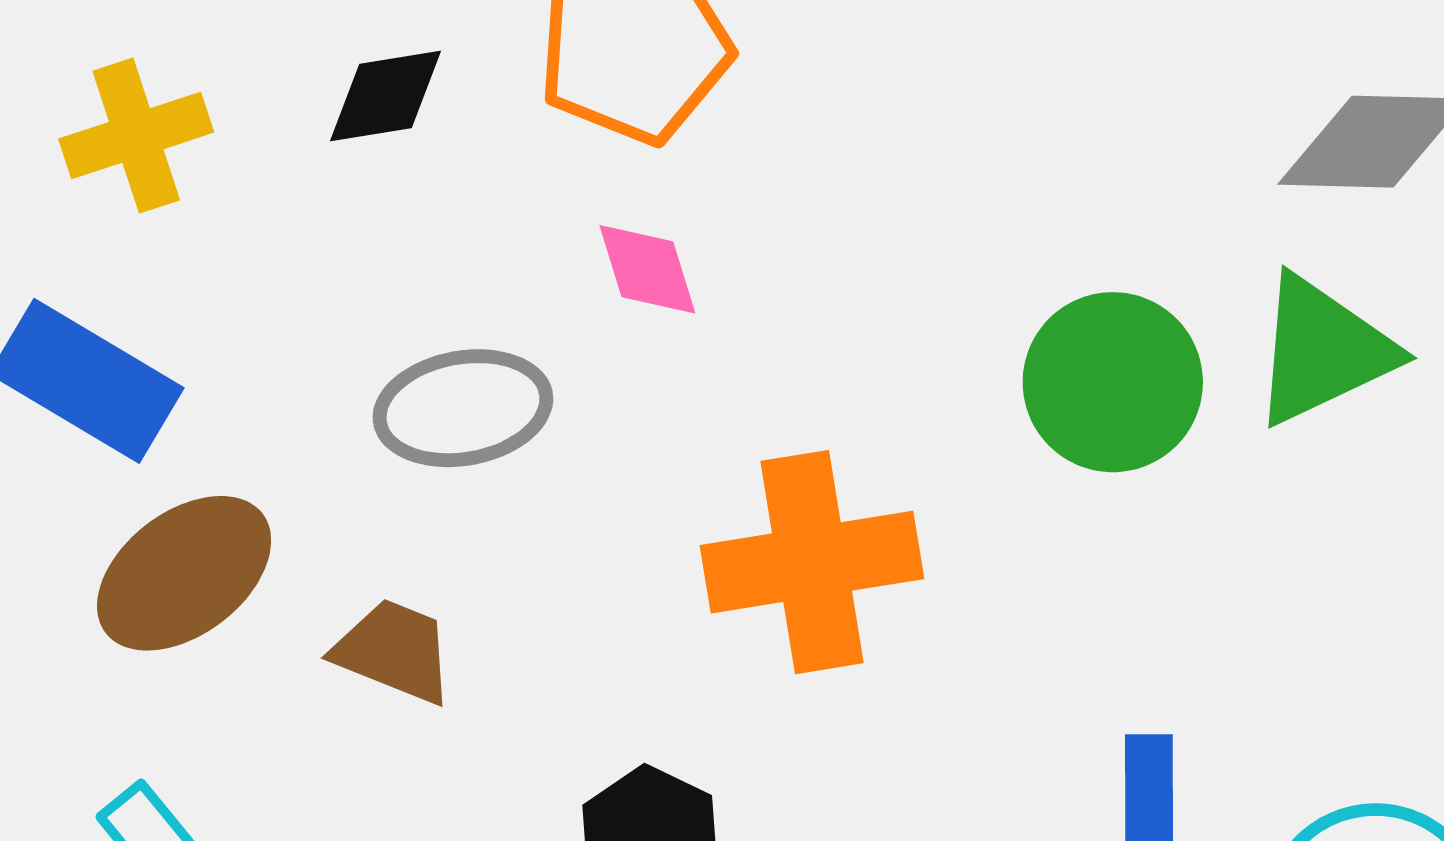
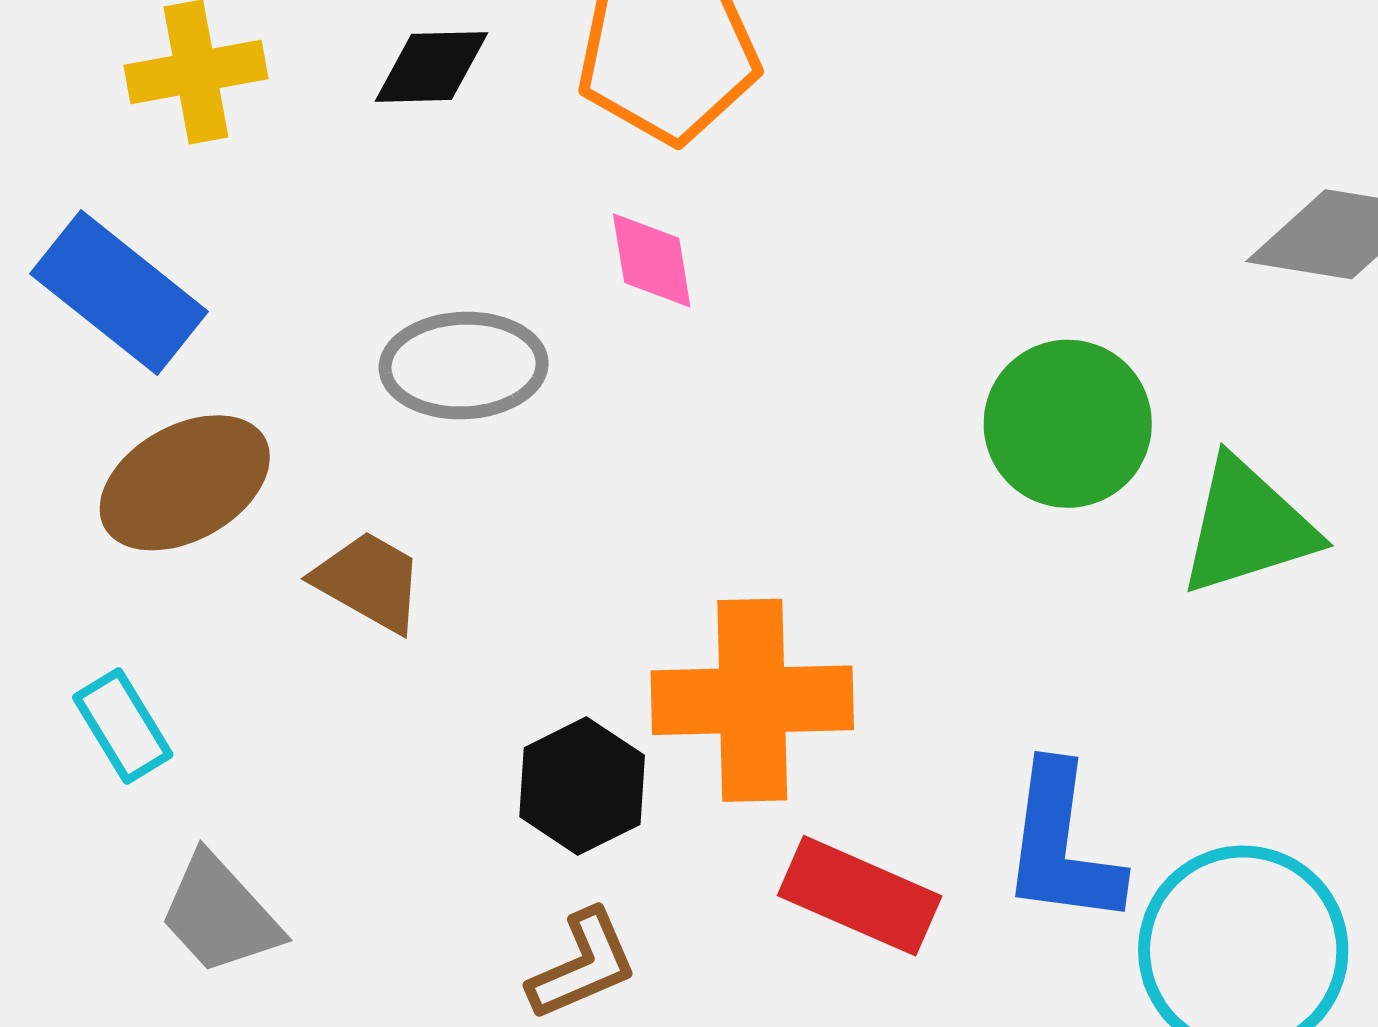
green triangle: (1323, 351) -> (1248, 527), moved
orange cross: (812, 562) -> (752, 700), moved

